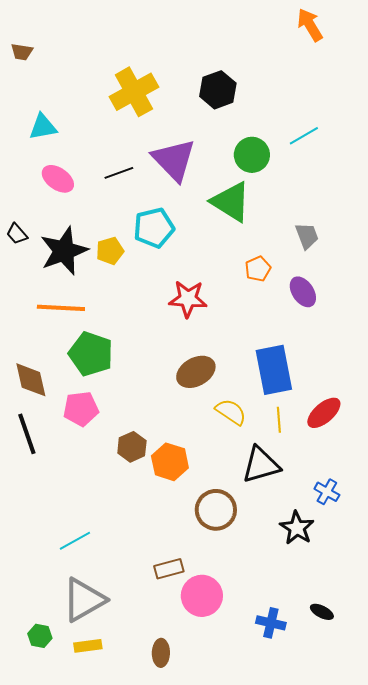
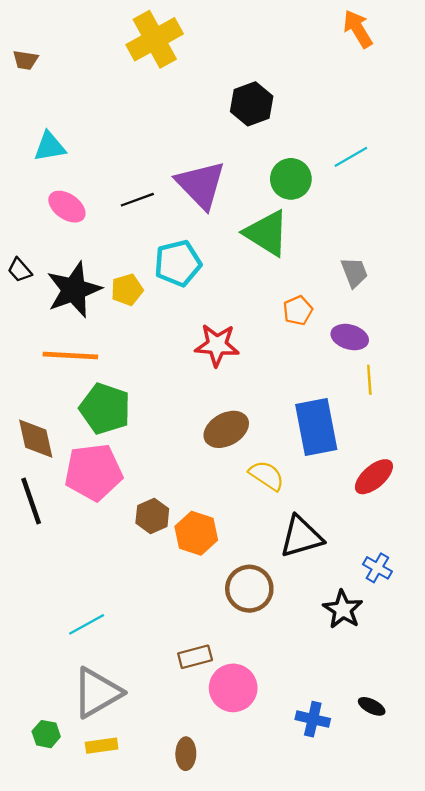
yellow cross: (134, 92) -> (155, 39), moved
purple ellipse: (303, 292) -> (350, 337), turned -40
pink pentagon: (81, 409) -> (93, 472), size x1.4
yellow line: (279, 420) -> (369, 380), moved

